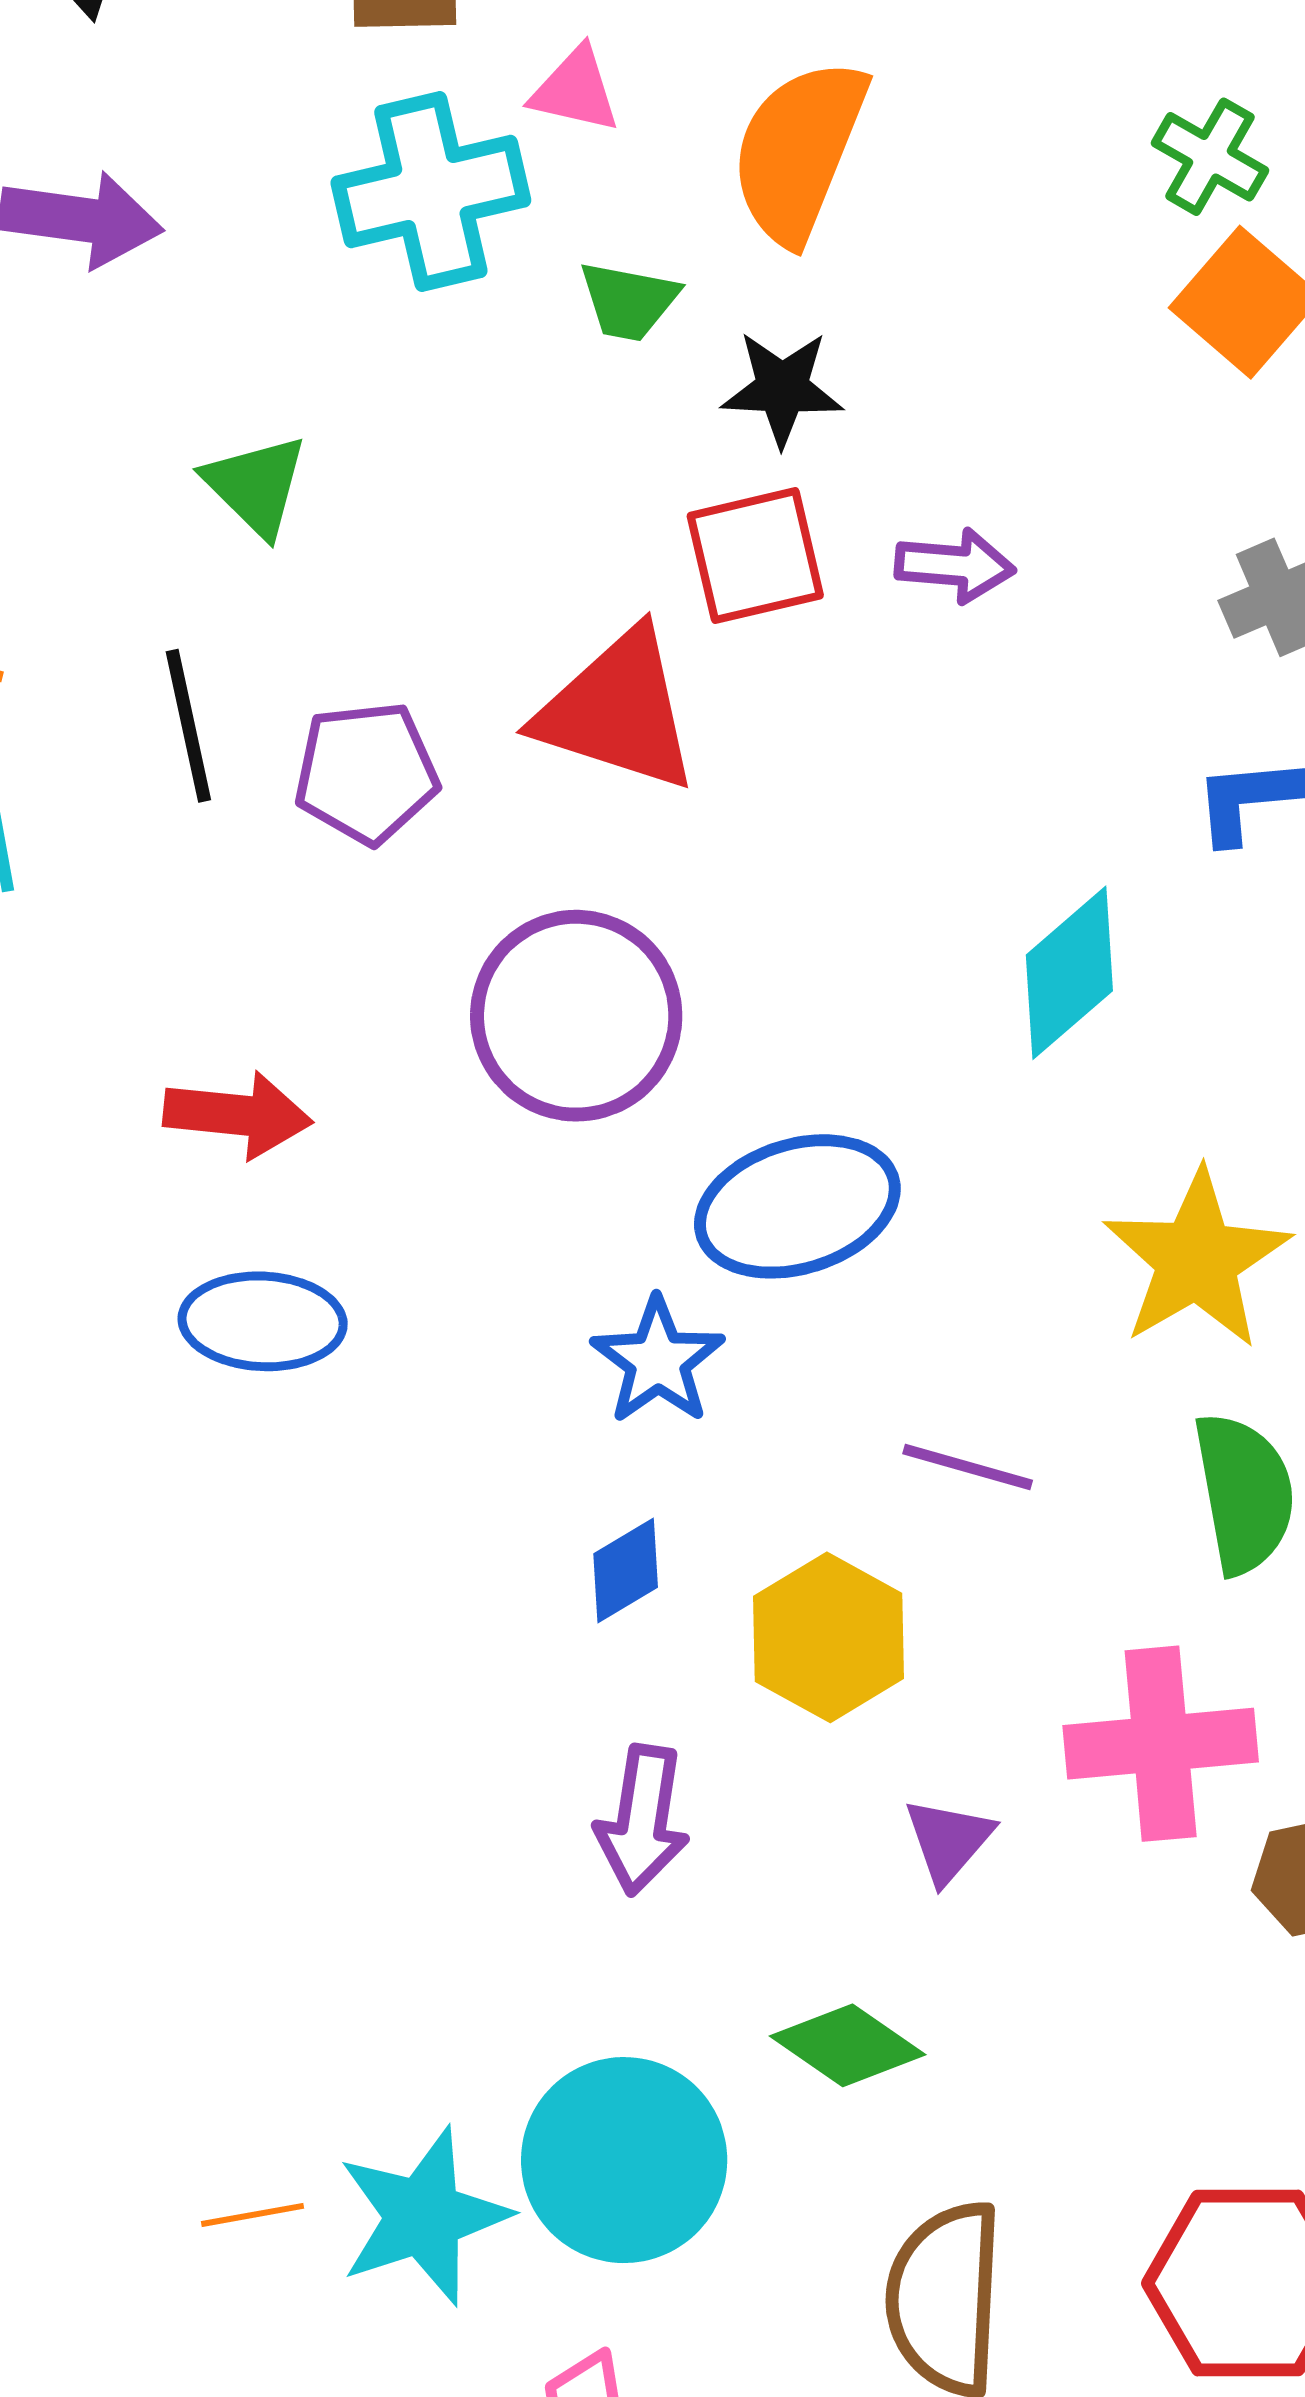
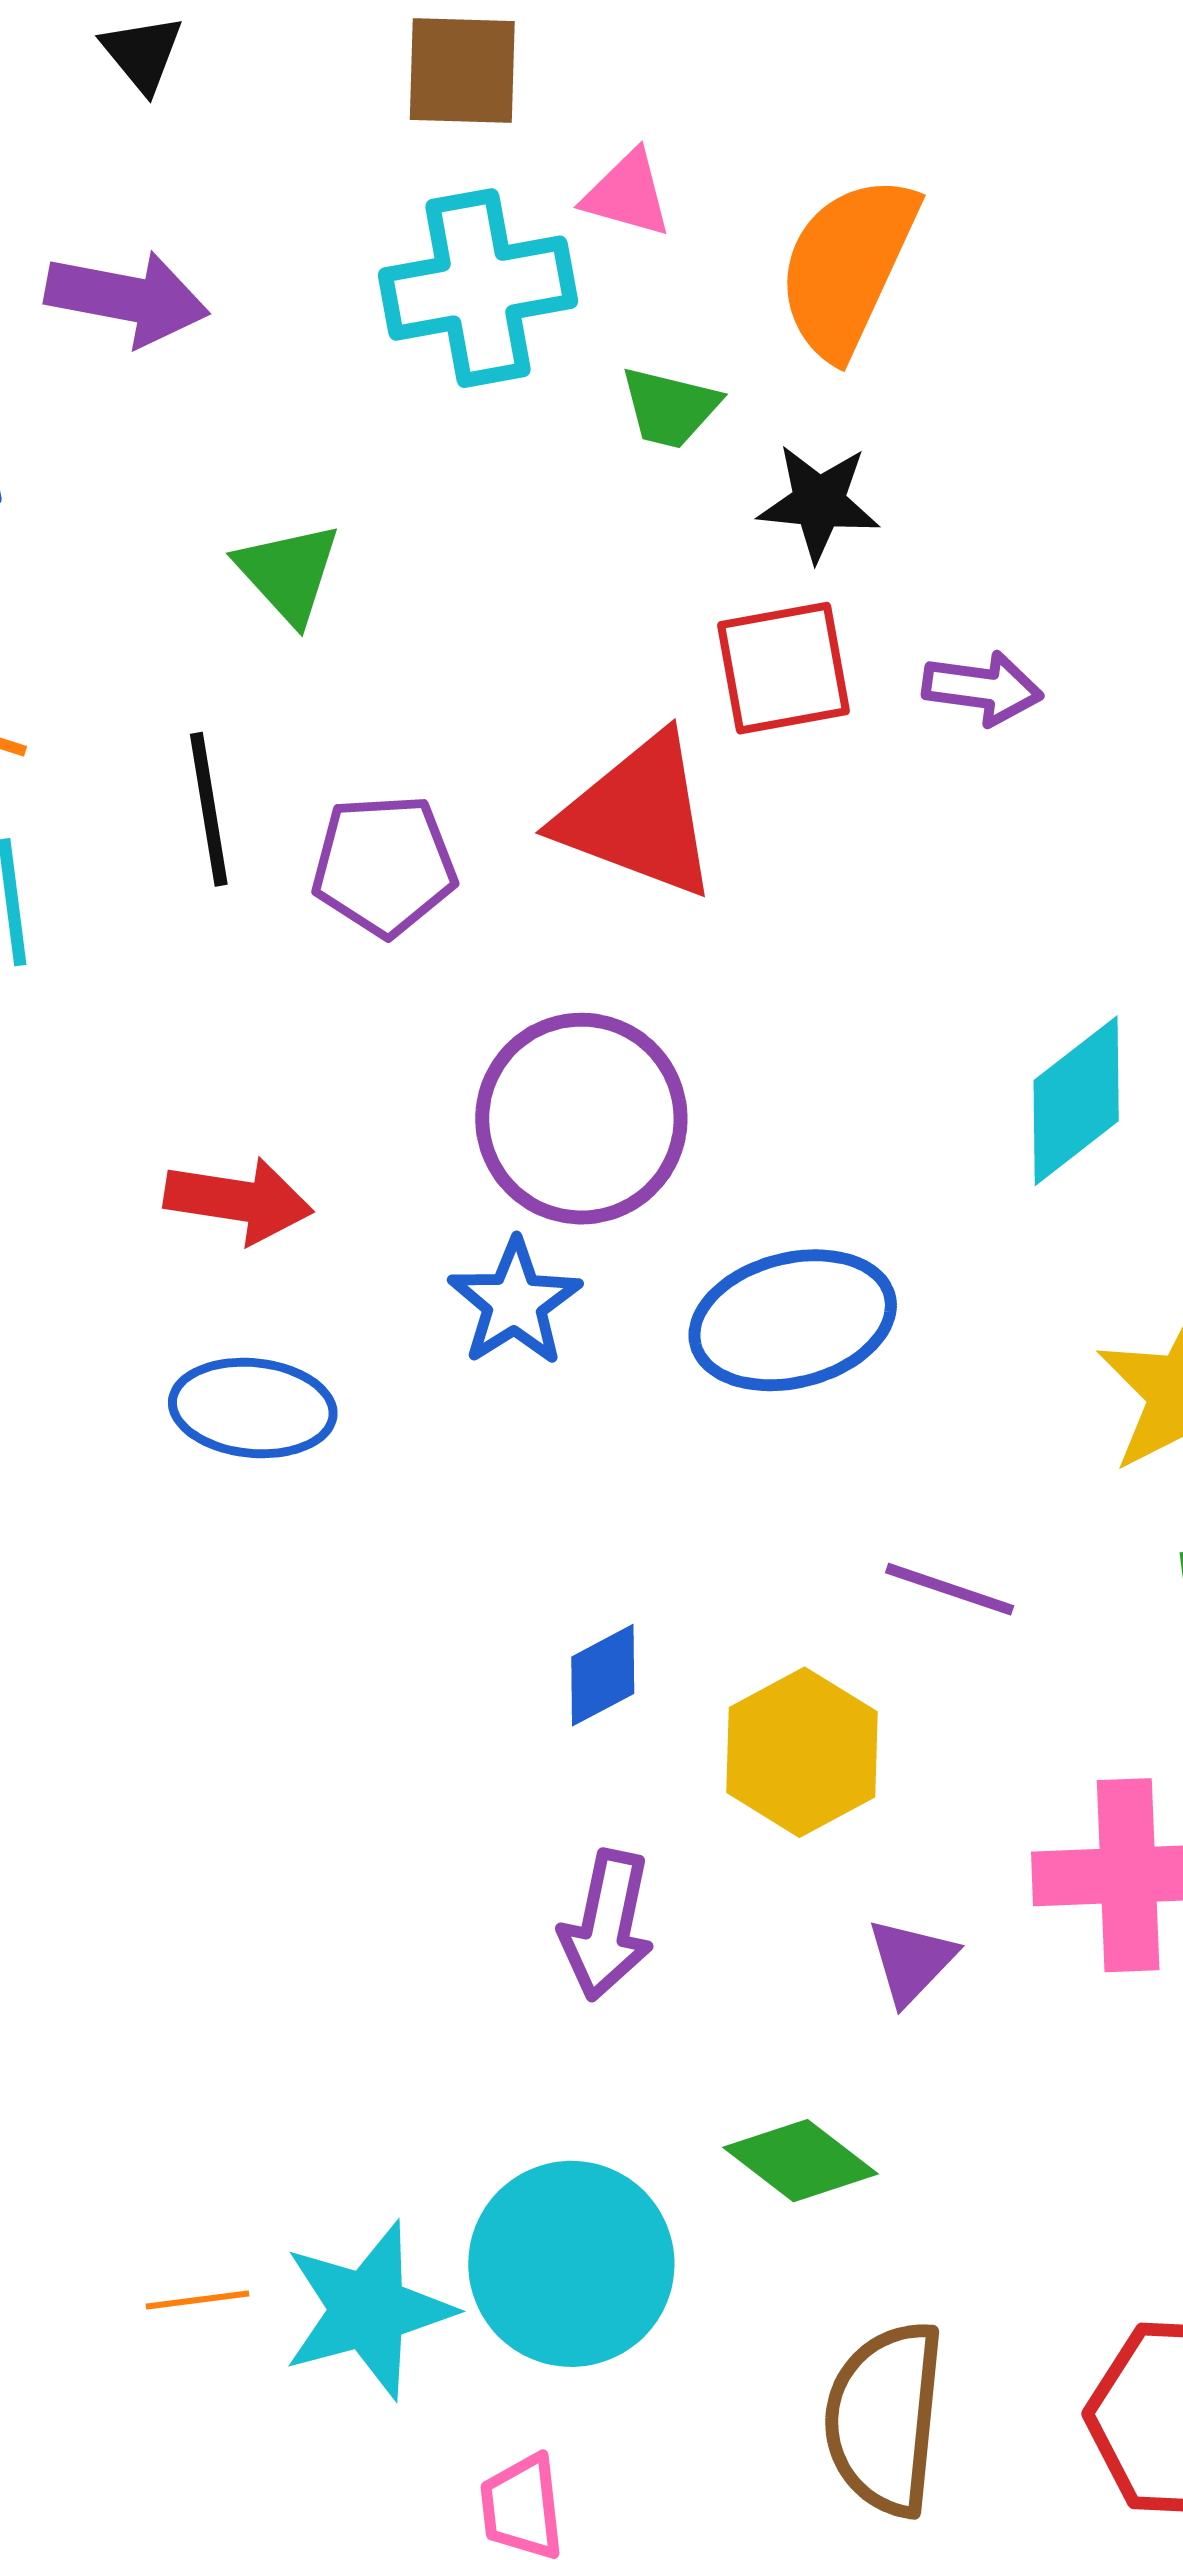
blue star: (658, 1361) -> (515, 1302), moved

